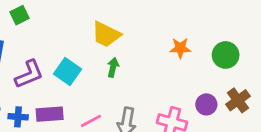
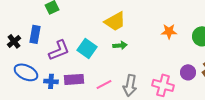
yellow trapezoid: (106, 34) -> (115, 21), turned -55
green arrow: (113, 67) -> (120, 45), turned 72

